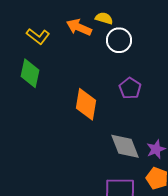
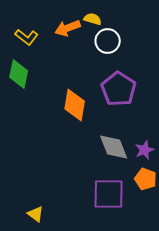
orange arrow: (79, 27) -> (68, 28), turned -45
purple pentagon: (130, 88) -> (119, 89), size x1.6

